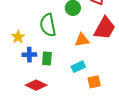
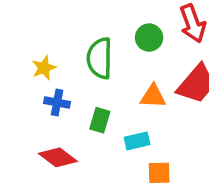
green rectangle: (47, 58) -> (100, 120), moved

